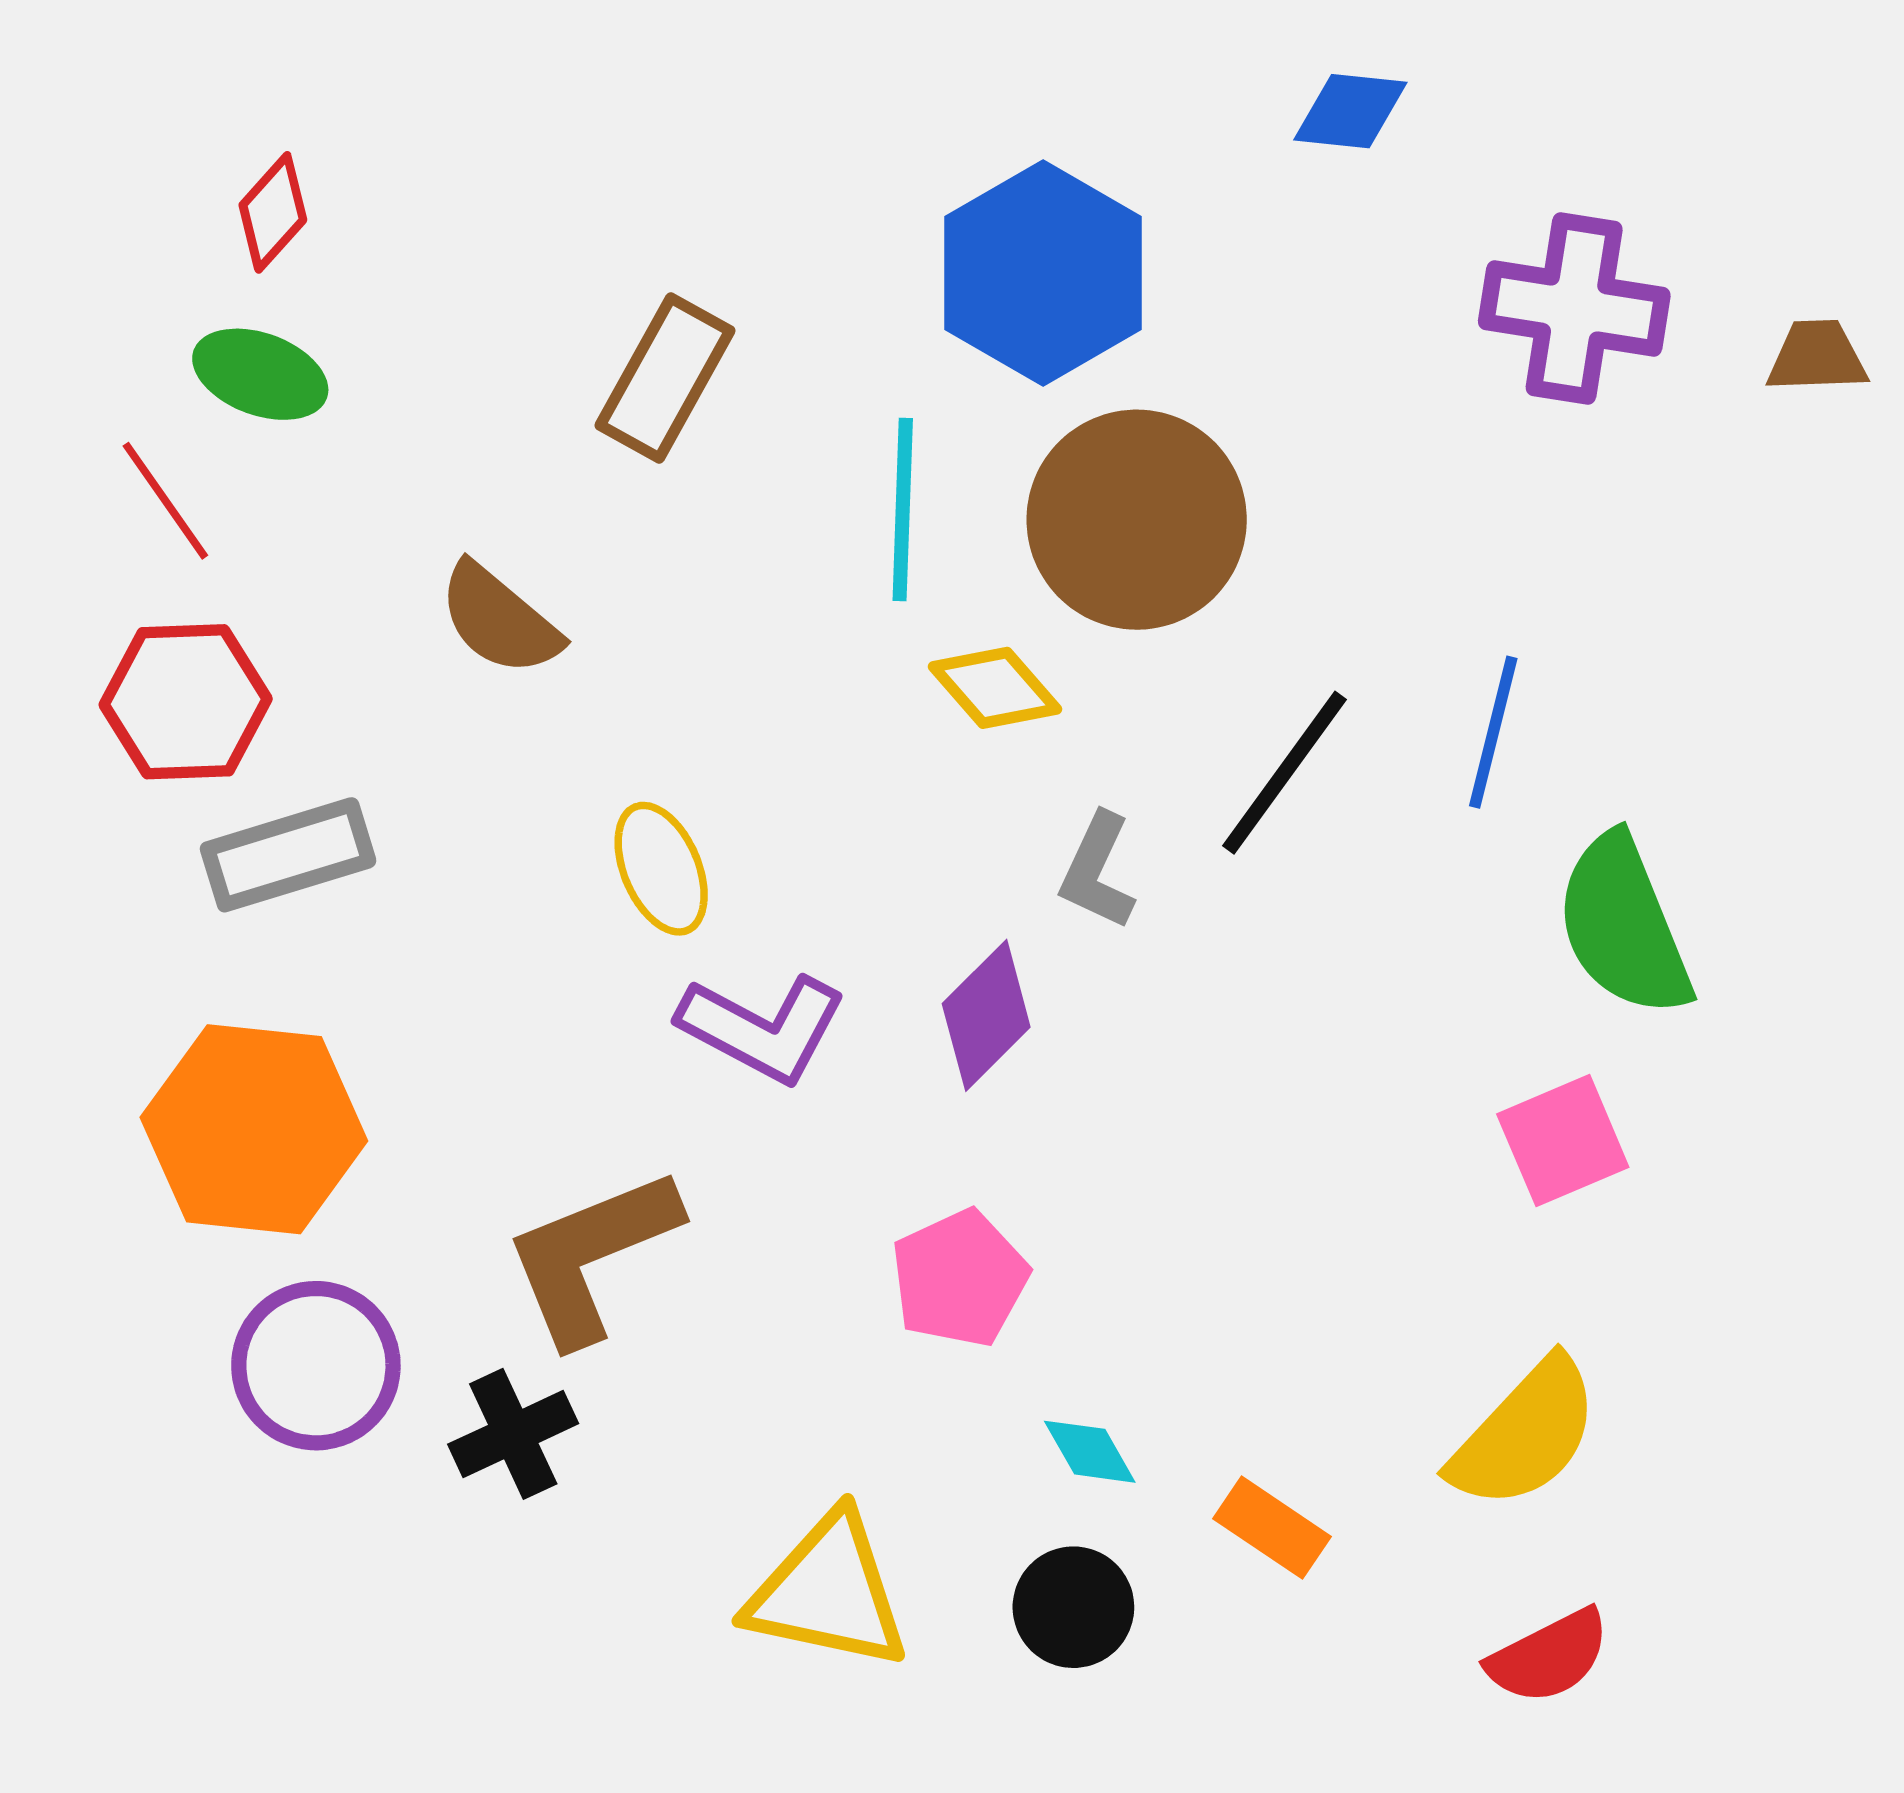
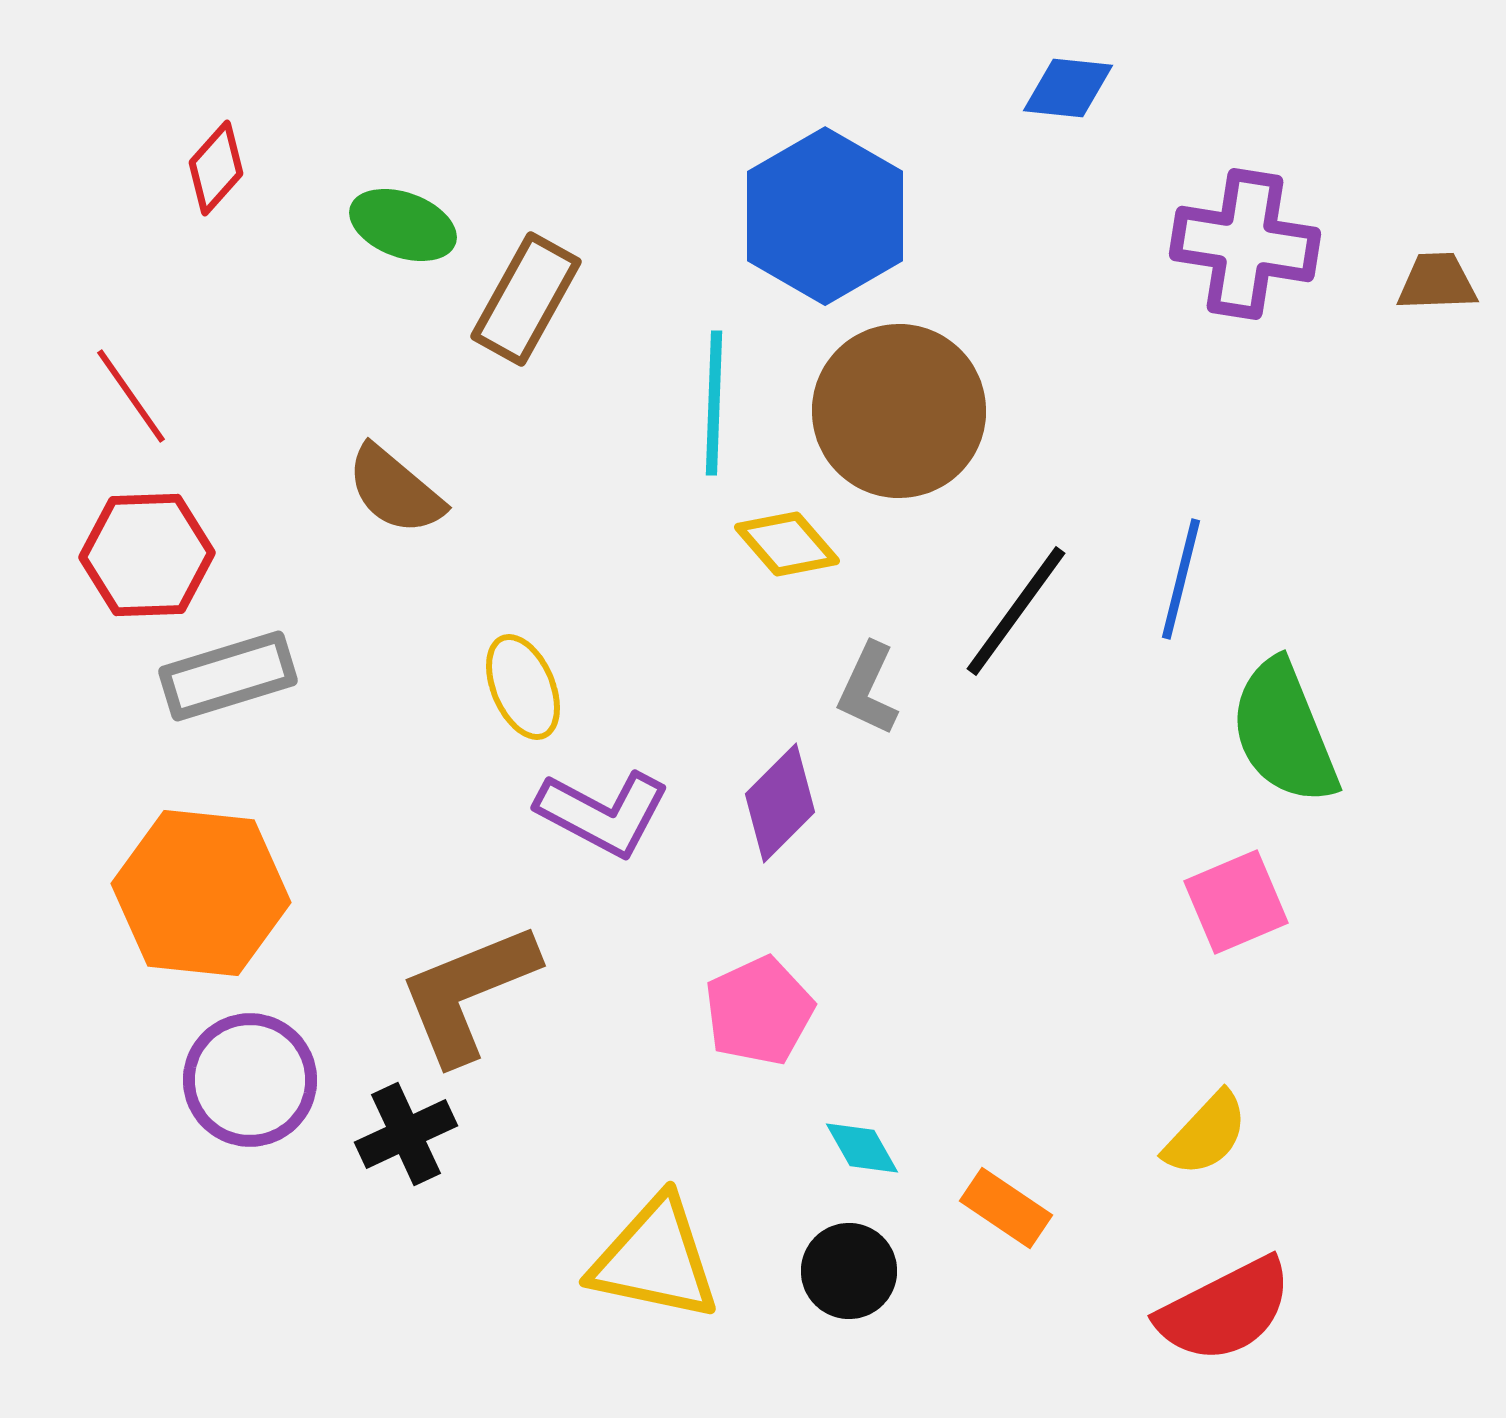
green ellipse: (260, 374) -> (403, 225), moved
yellow semicircle: (1525, 1434) -> (1206, 1134), size x0.7
red semicircle: (1549, 1657) -> (1225, 1310), size x1.4

